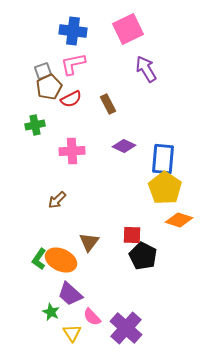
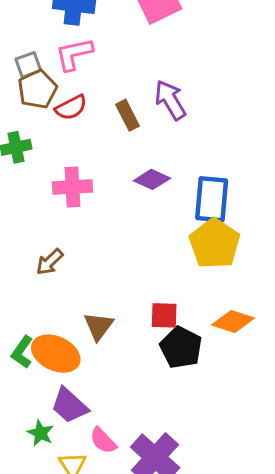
purple arrow: (146, 69) -> (170, 100), moved
orange diamond: (179, 220) -> (233, 321), moved

